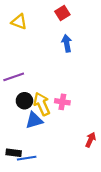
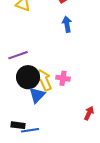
black circle: (24, 101) -> (28, 77), size x1.5
blue triangle: (34, 120) -> (37, 95), turned -30

